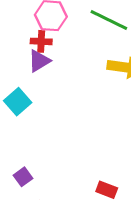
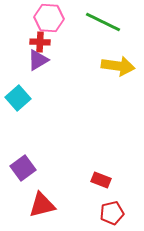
purple square: (23, 177) -> (23, 168), size x1.4

